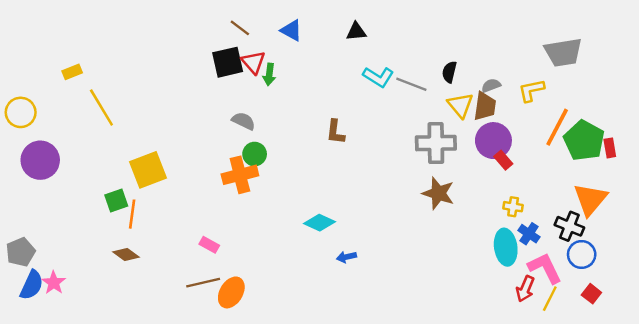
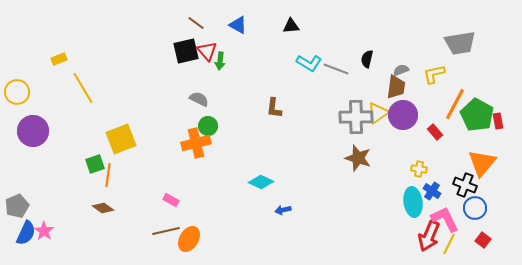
yellow triangle: (460, 105) -> (378, 113), moved, turned 35
red rectangle: (503, 160) -> (435, 132), moved
red arrow: (525, 289) -> (429, 236), size x1.4

